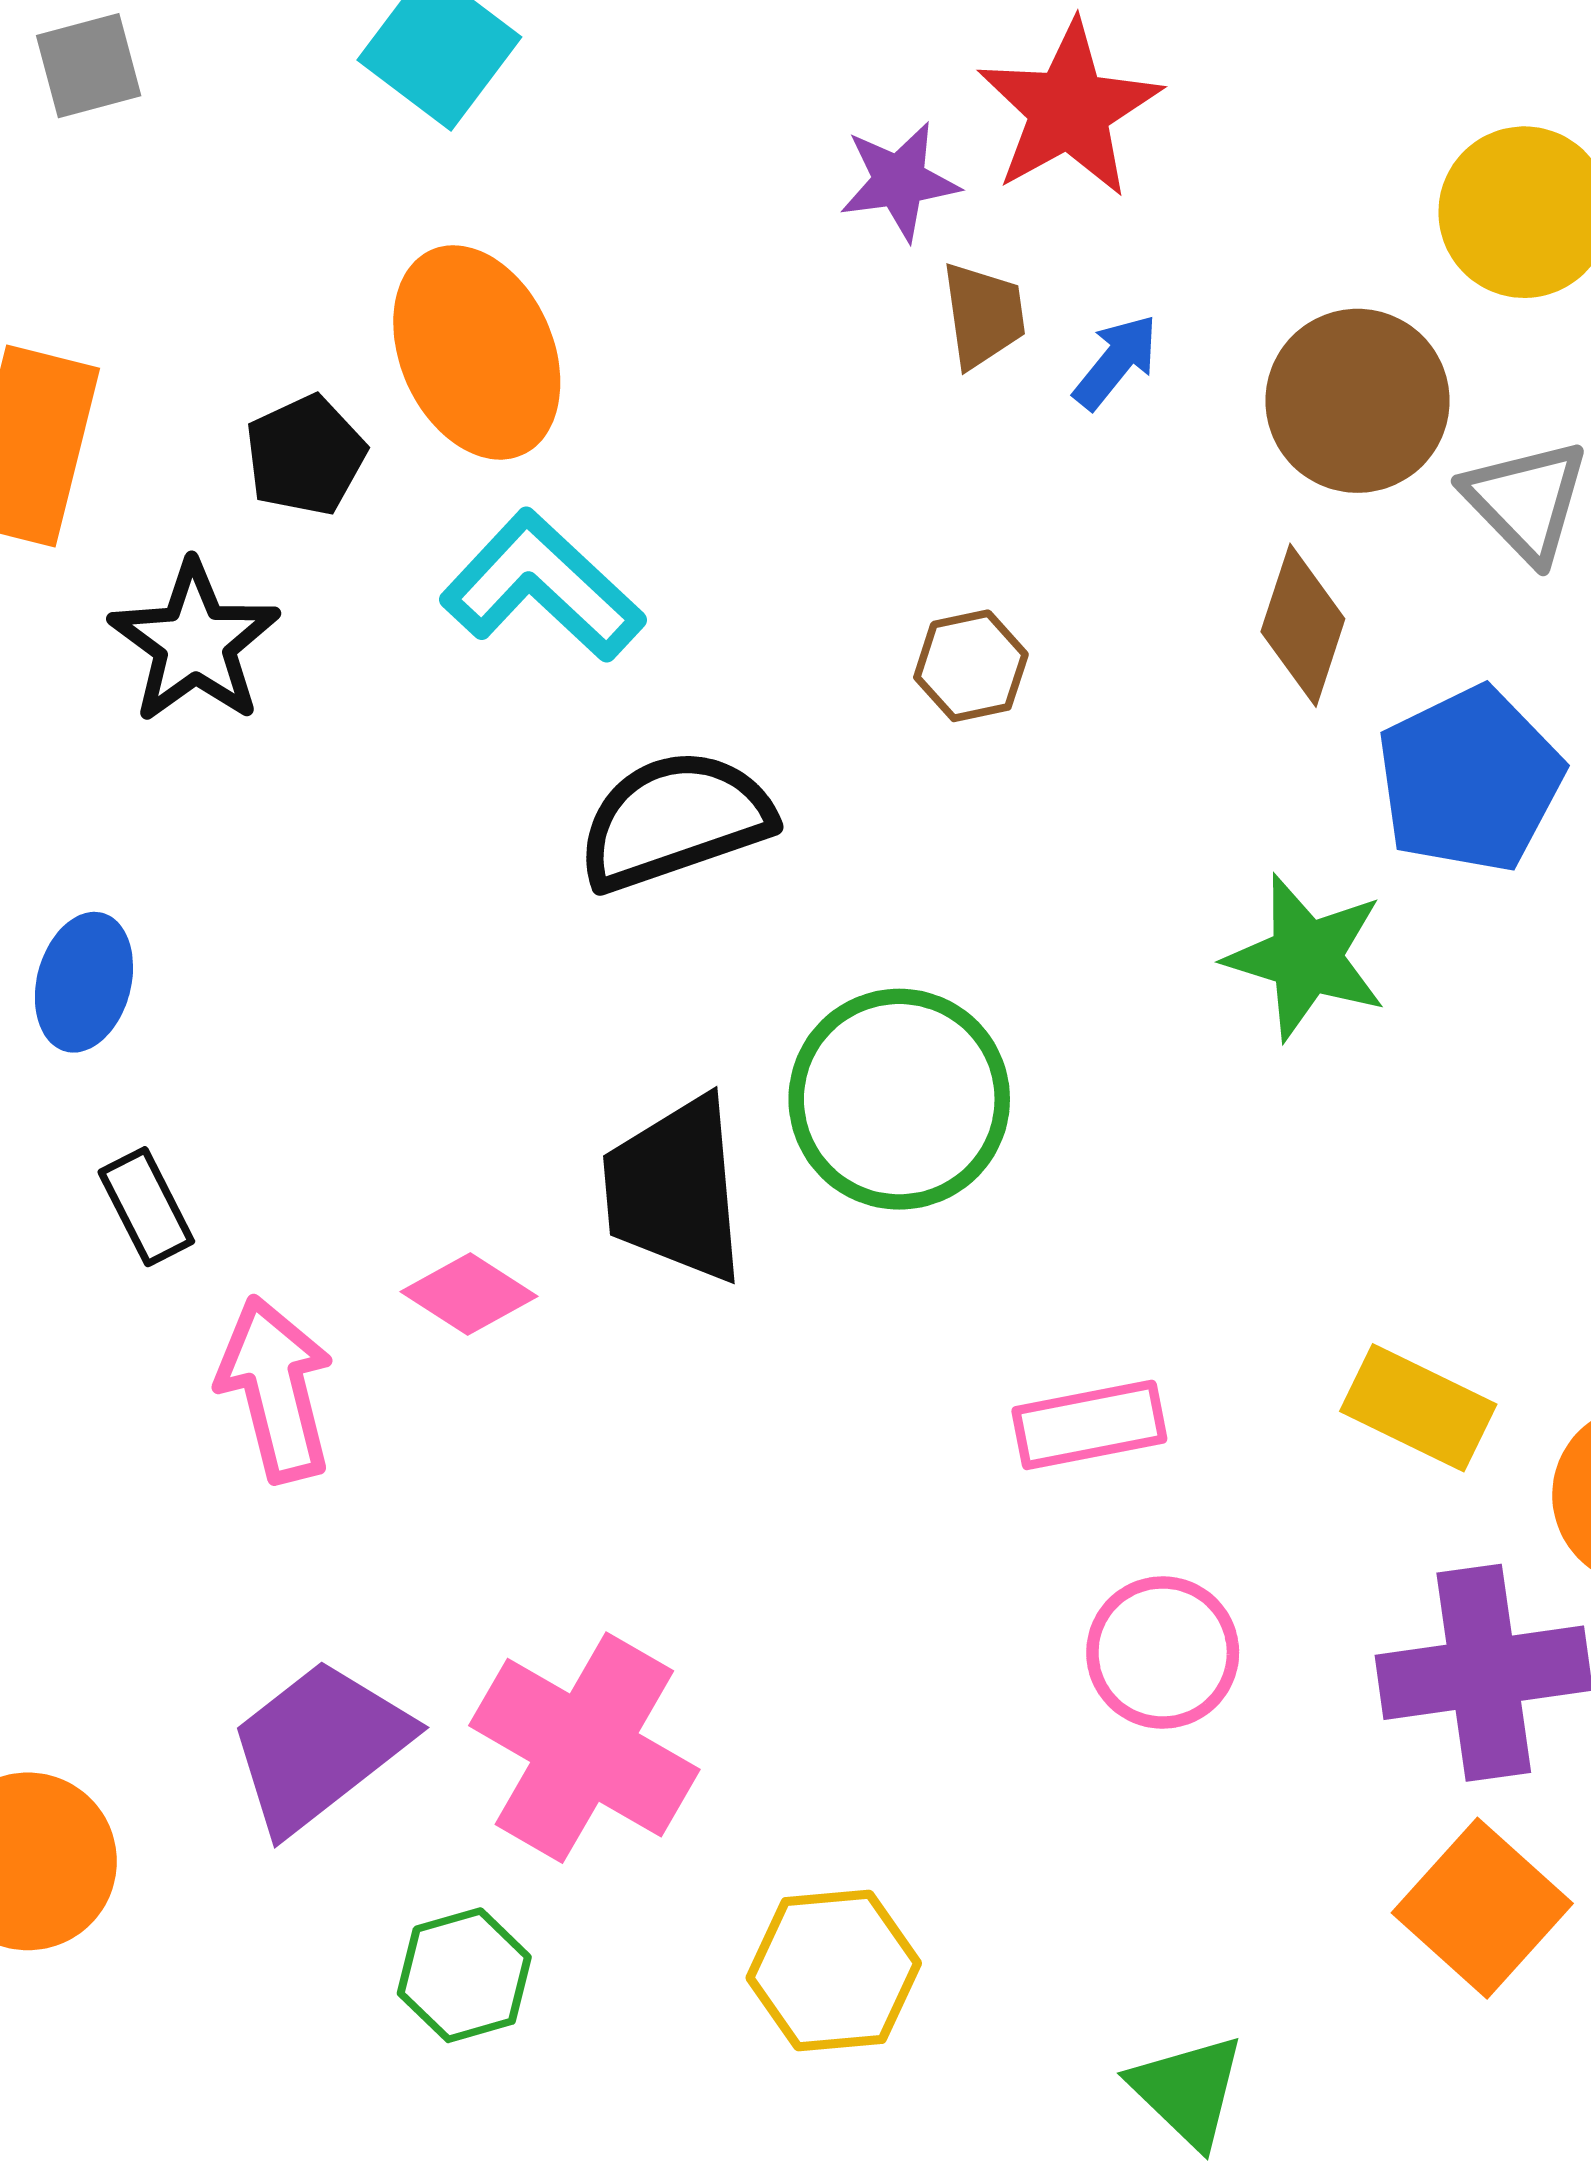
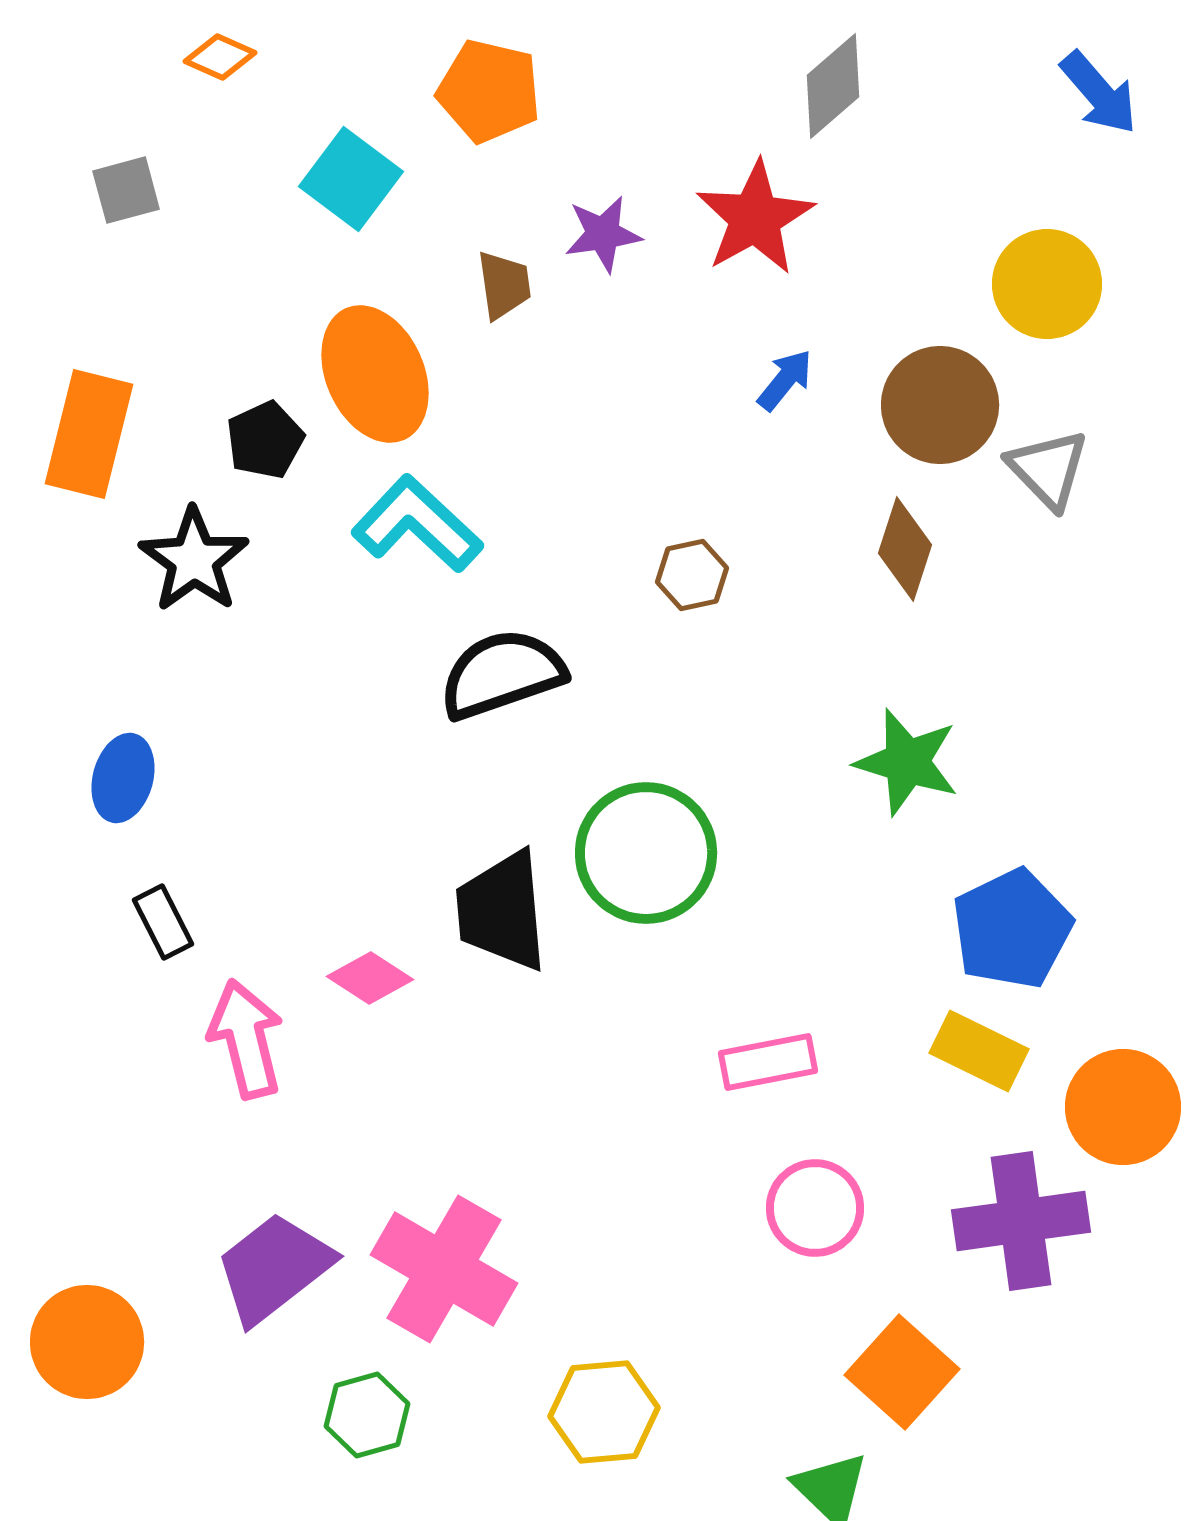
purple star: (899, 181) -> (603, 234), moved
brown trapezoid: (983, 315) -> (504, 285), moved
blue pentagon: (1470, 780) -> (1012, 929), moved
orange square: (1482, 1908) -> (902, 1372), moved

